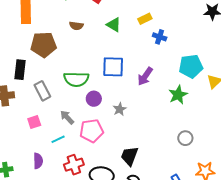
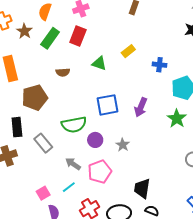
blue cross: (160, 37) -> (159, 65), moved
pink square: (34, 122) -> (43, 193), moved

